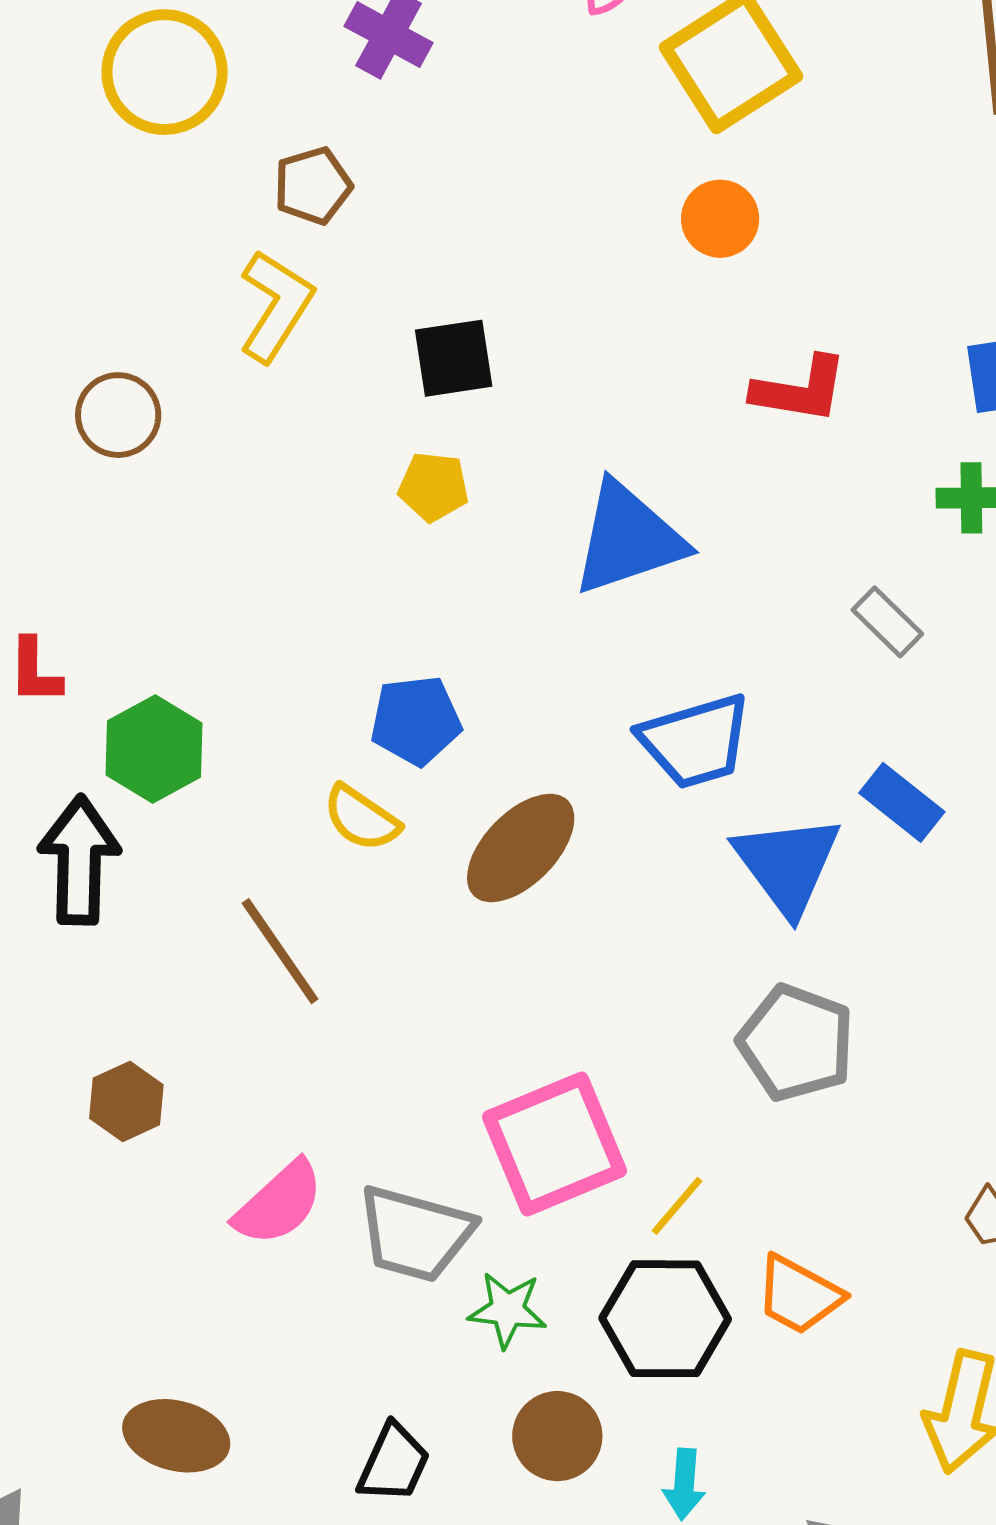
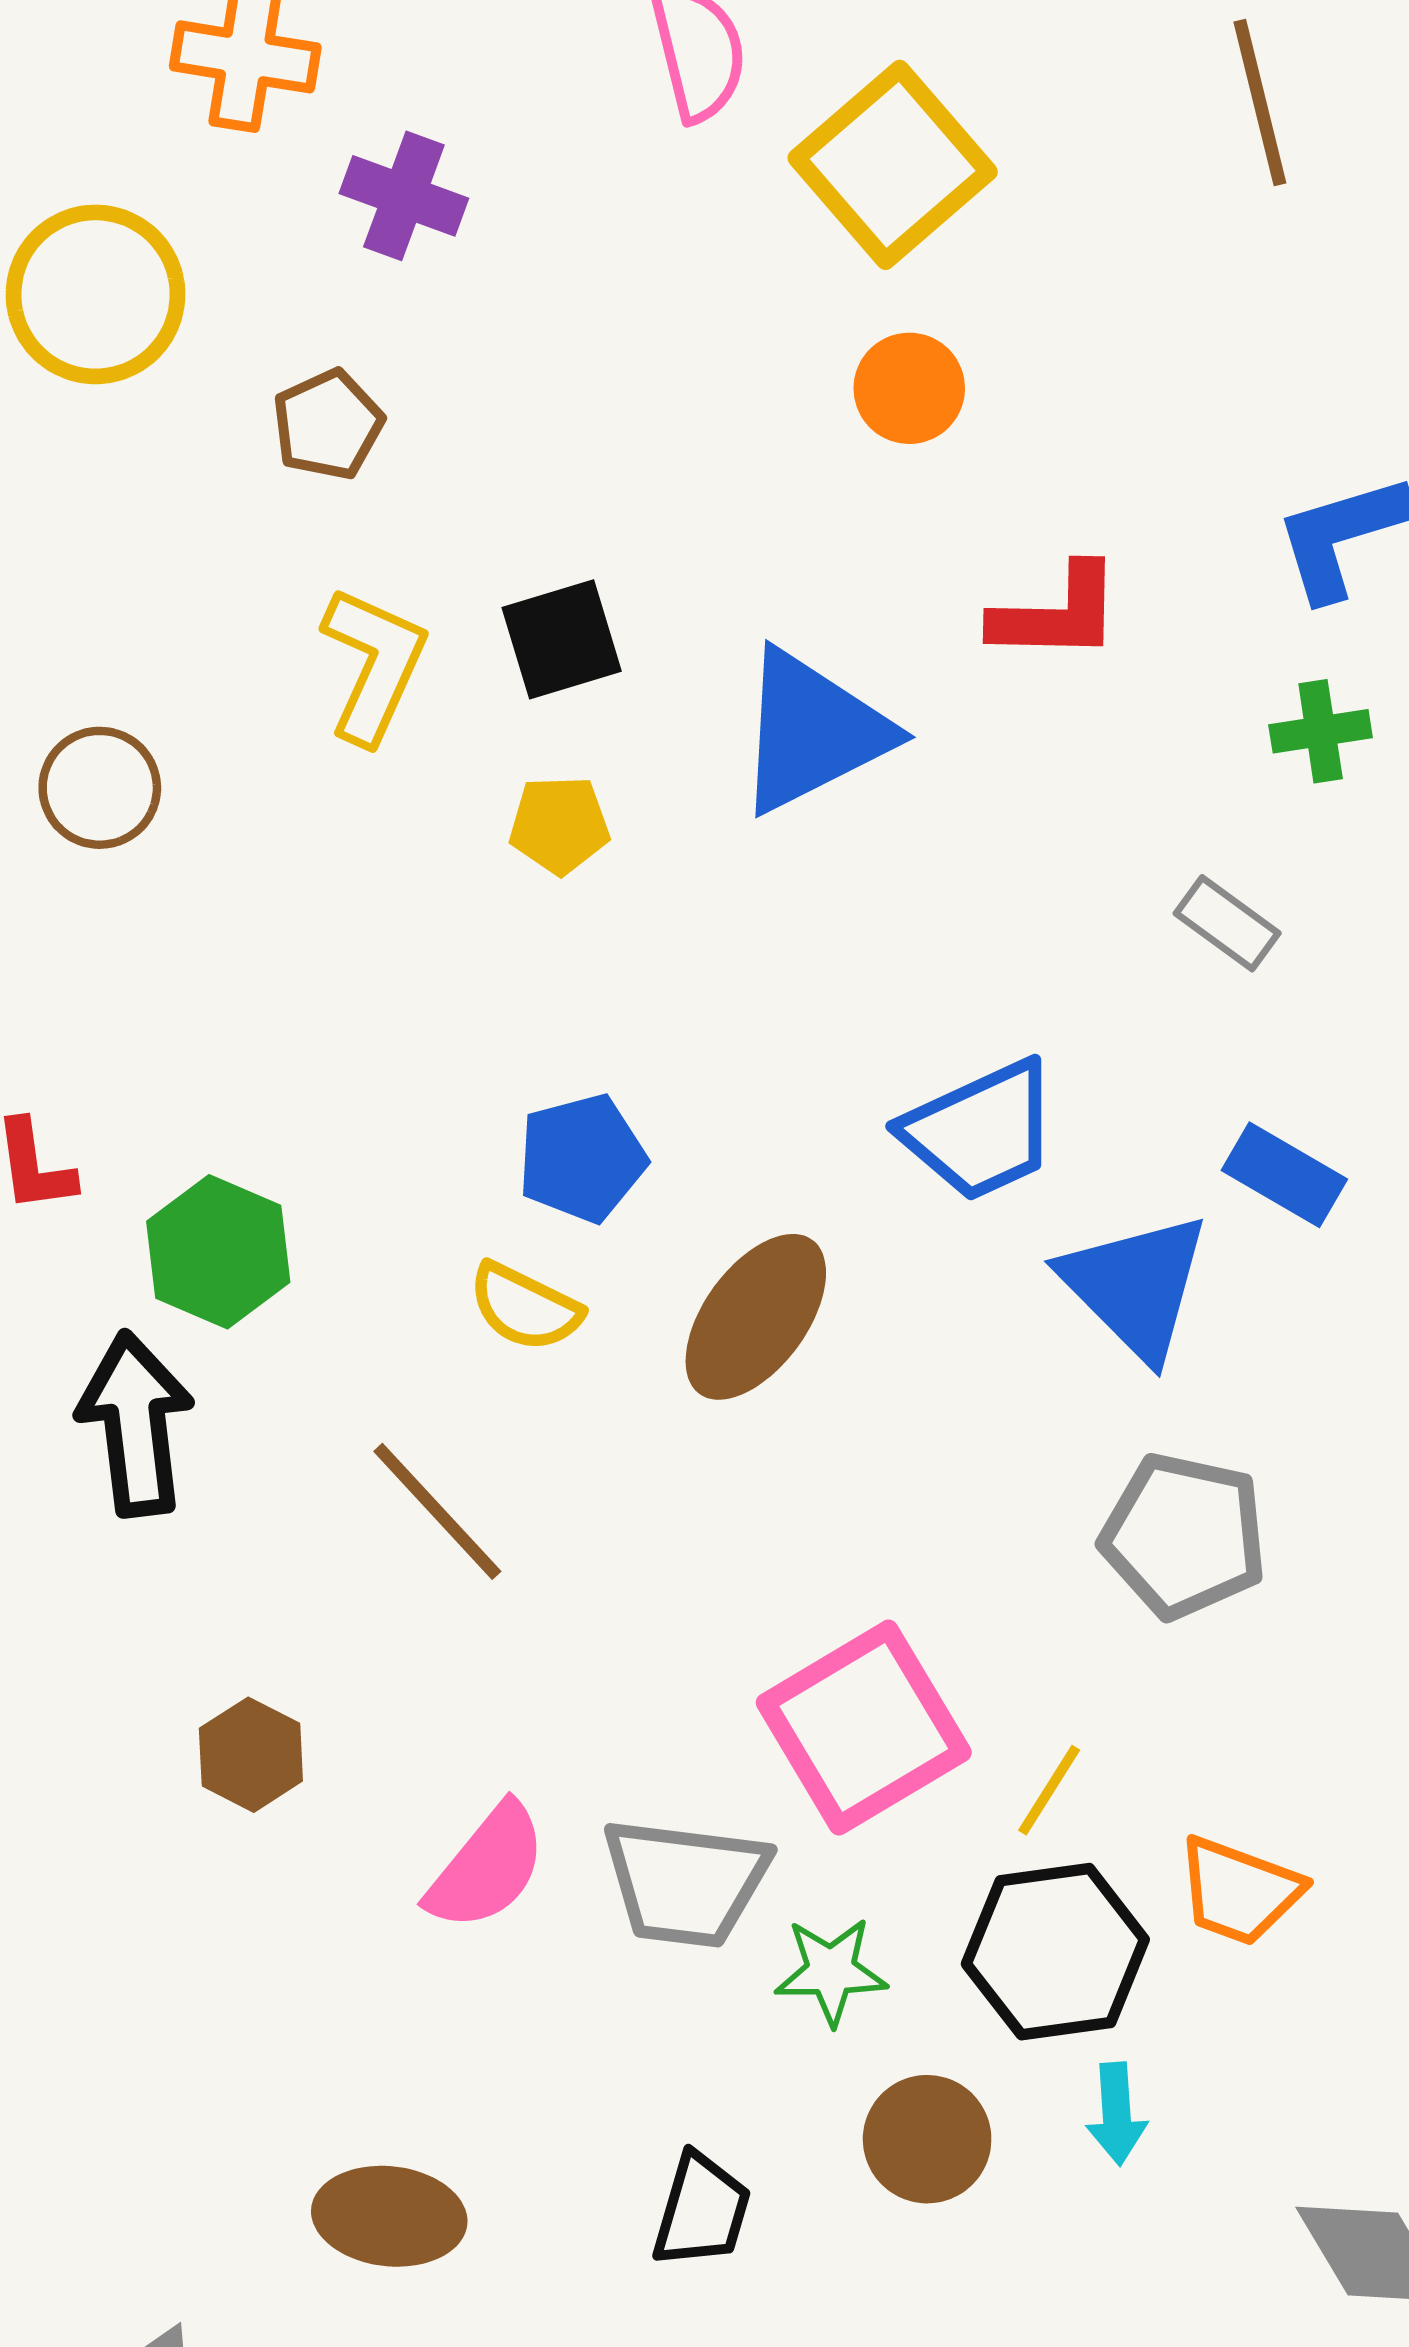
yellow L-shape: (276, 306) -> (374, 665), moved
blue triangle: (628, 539) -> (812, 732), moved
cyan arrow: (684, 1484) -> (1116, 2114), moved

